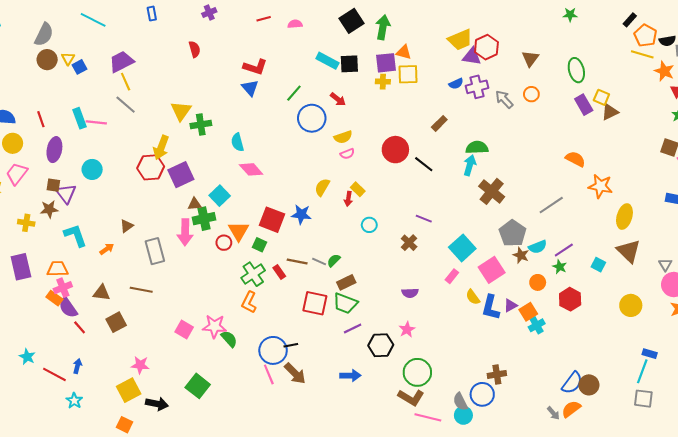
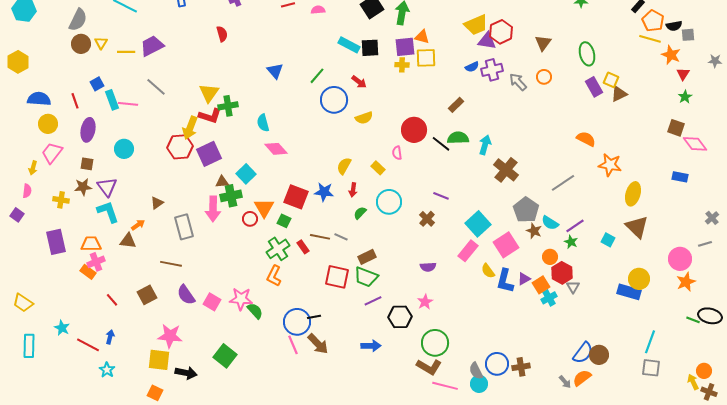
blue square: (80, 67) -> (97, 84), moved
red L-shape: (255, 67) -> (210, 116), moved
yellow line: (126, 82) -> (126, 52), moved, turned -66
green semicircle: (477, 147) -> (458, 138), moved
pink semicircle: (347, 154) -> (397, 153), moved, turned 104
purple triangle: (66, 194) -> (107, 187), moved
red arrow: (348, 199) -> (353, 190), moved
cyan circle: (369, 225) -> (389, 202), size x1.6
cyan semicircle: (538, 247) -> (550, 223), turned 54
green semicircle: (334, 260) -> (360, 213), moved
gray triangle: (665, 265) -> (573, 287), moved
pink rectangle: (452, 276) -> (468, 251), size x1.5
brown triangle: (101, 293) -> (128, 241), moved
red hexagon: (570, 299) -> (562, 273), moved
purple semicircle: (68, 308) -> (186, 295), moved
blue rectangle: (650, 354) -> (629, 292), moved, size x1.6
pink star: (140, 365) -> (170, 336), size x1.4
brown cross: (497, 374) -> (521, 367), moved
yellow square: (129, 390) -> (159, 360), turned 35

